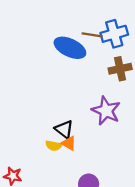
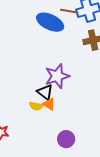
purple star: (106, 111) -> (57, 76), moved, turned 30

